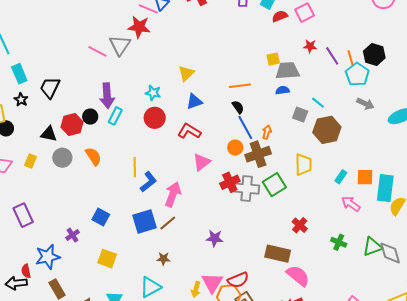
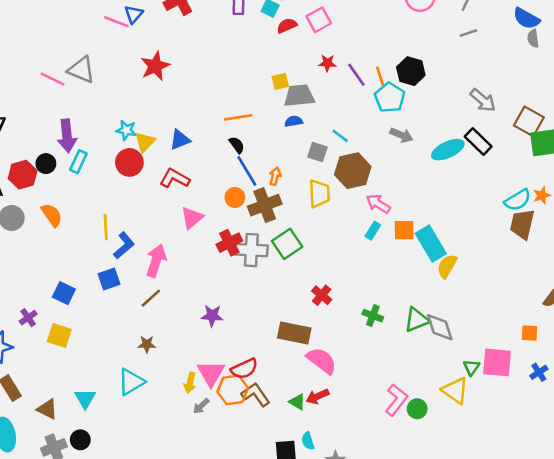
red star: (139, 27) -> (155, 66), moved, turned -30
gray triangle: (120, 45) -> (81, 70), turned -40
yellow triangle: (186, 73) -> (145, 142), moved
yellow trapezoid: (303, 165) -> (319, 194), moved
cyan rectangle: (385, 188) -> (431, 243), turned -36
pink arrow: (351, 204) -> (378, 204), moved
blue square: (144, 221) -> (109, 279), moved, size x0.7
yellow square: (107, 259) -> (59, 336), moved

